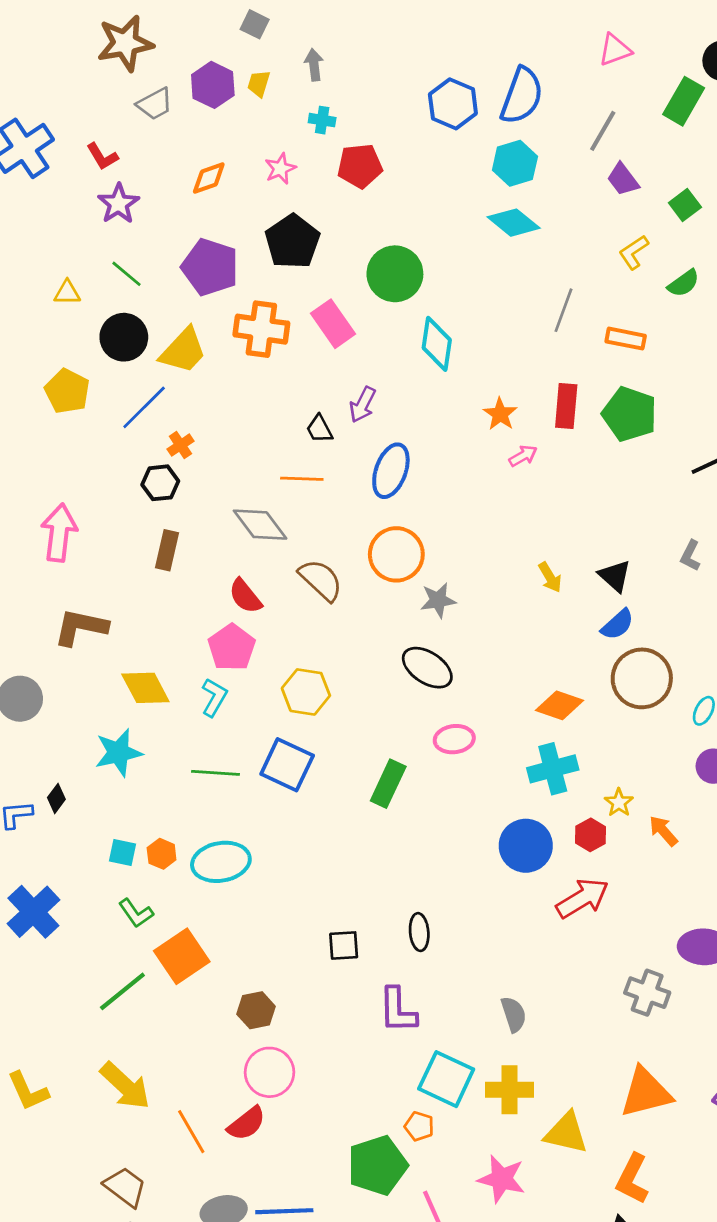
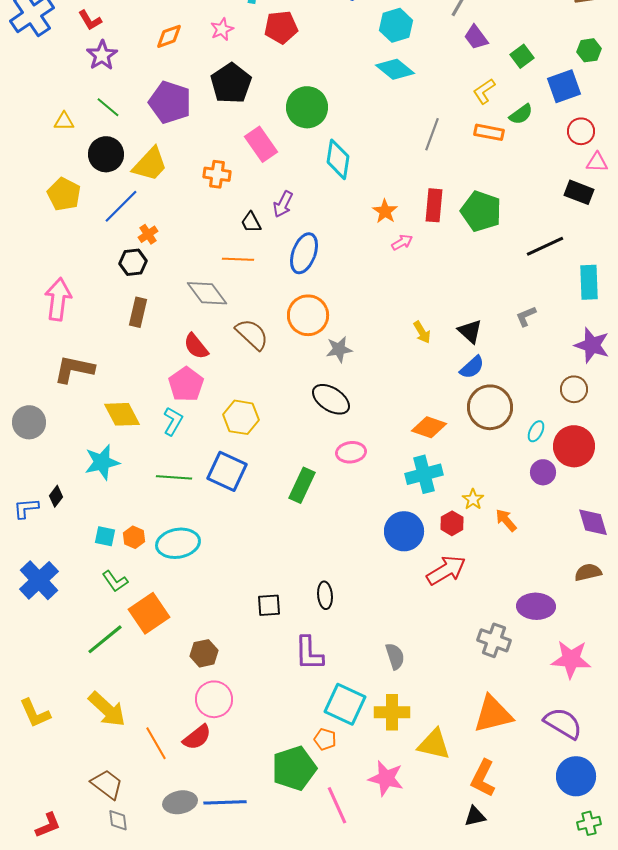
orange cross: (261, 329) -> (217, 174), moved, size x0.7
orange rectangle: (626, 339) -> (489, 132), moved
gray L-shape: (690, 556) -> (526, 316), turned 40

